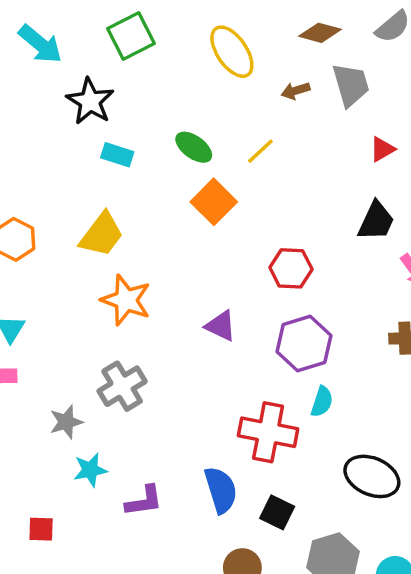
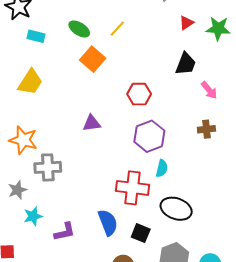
orange star: (126, 300) -> (23, 140), moved
purple triangle: (221, 326) -> (92, 123), moved, turned -30
gray cross: (122, 386) -> (48, 167), turned 32
black ellipse: (372, 476) -> (176, 209), moved

